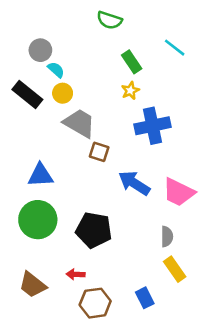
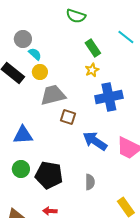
gray trapezoid: (80, 123) -> (53, 95), turned -44
green circle: (38, 220) -> (21, 169), size x0.6
black pentagon: (94, 230) -> (49, 175), moved
gray semicircle: (167, 237) -> (90, 182), moved

